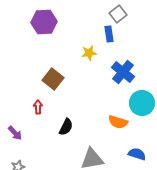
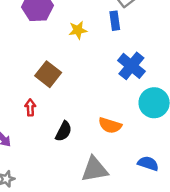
yellow star: (89, 53) -> (78, 30), moved
orange semicircle: (118, 122) -> (110, 125), moved

